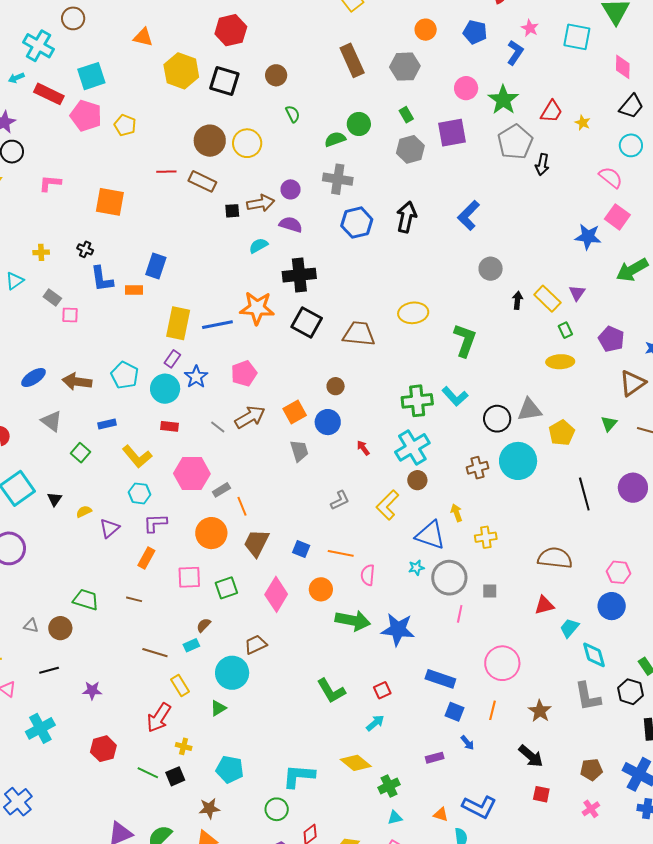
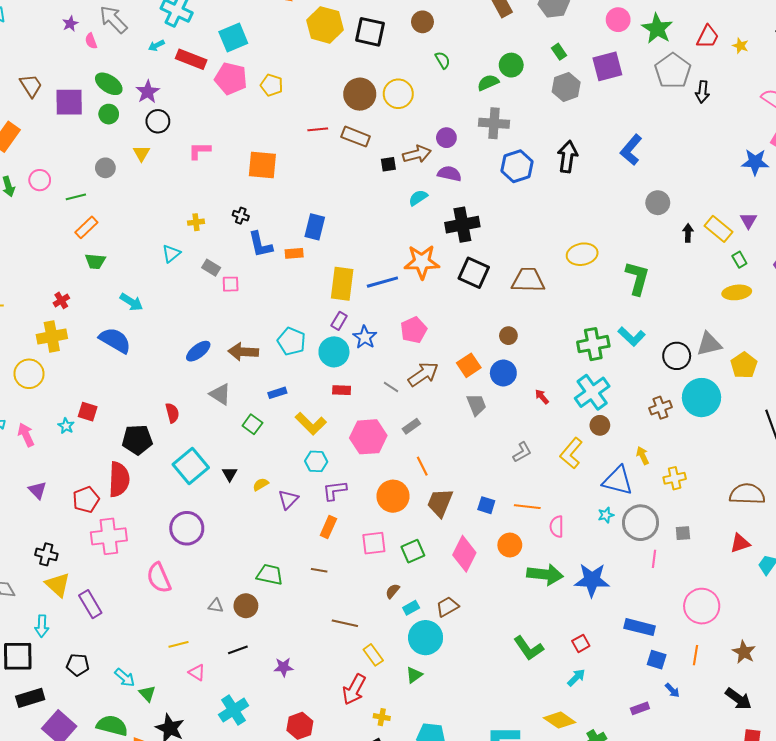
gray rectangle: (221, 490) -> (411, 426), moved
cyan rectangle: (191, 645) -> (411, 608), moved

